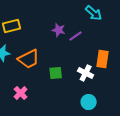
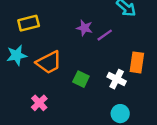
green square: (56, 73) -> (81, 79), turned 32

